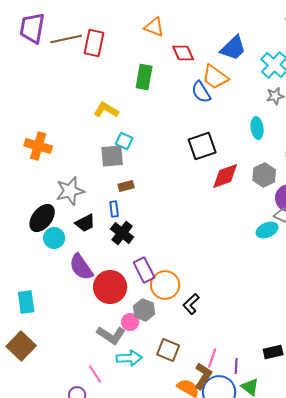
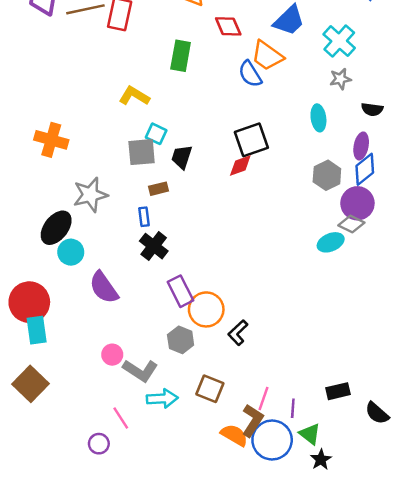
red diamond: (225, 176) -> (240, 165), moved, size x0.7
black trapezoid: (85, 223) -> (182, 157), moved, turned 135
red circle: (110, 287) -> (29, 302), moved
pink circle: (130, 322) -> (112, 355), moved

